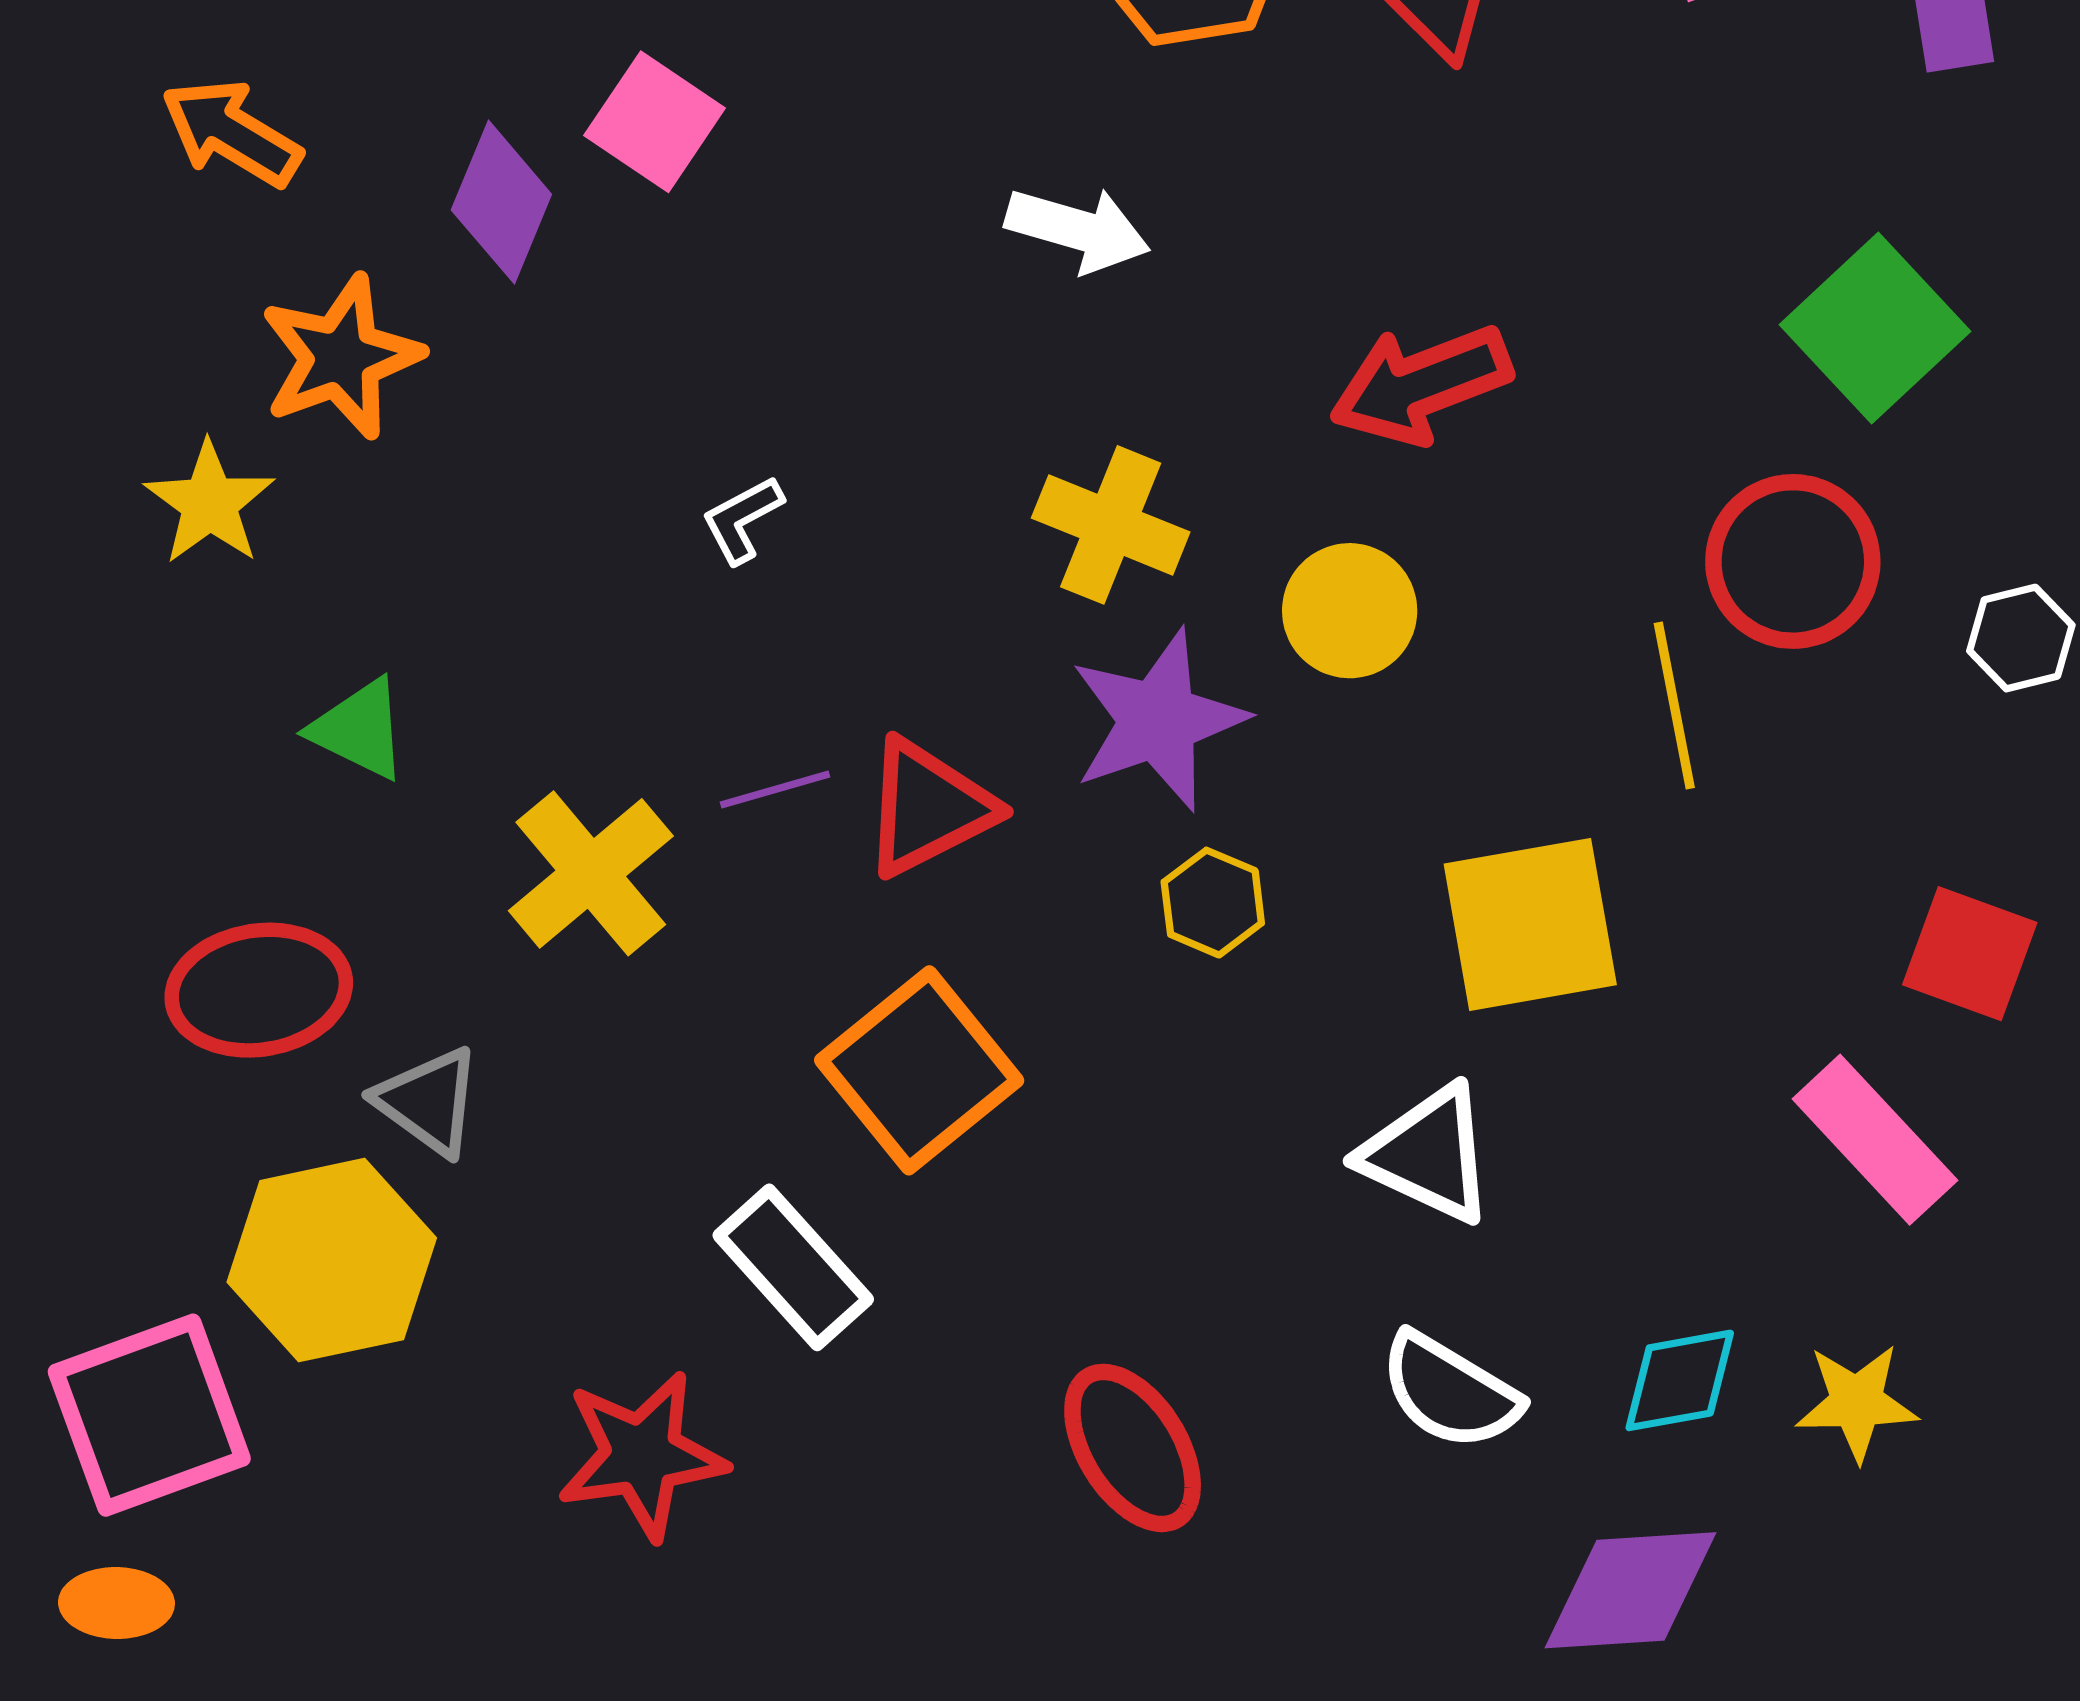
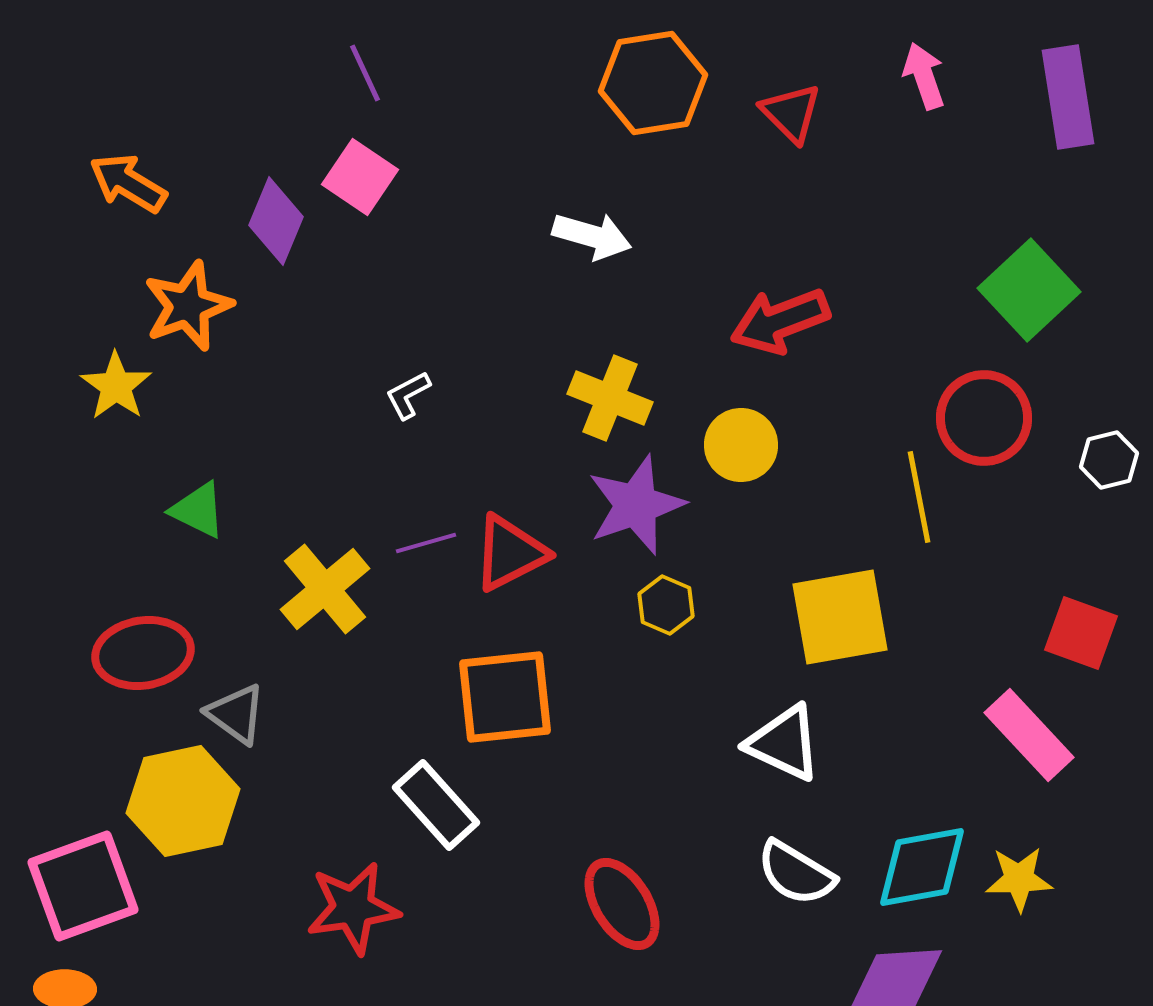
orange square: (919, 1070) -> (505, 697), turned 33
cyan diamond: (1680, 1380) -> (922, 867), size x1.4

